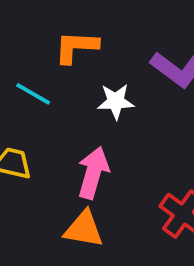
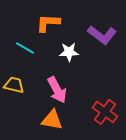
pink arrow: (93, 173) -> (57, 90), turned 136

